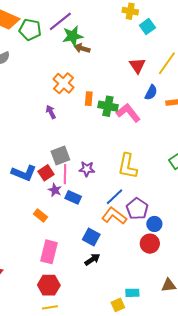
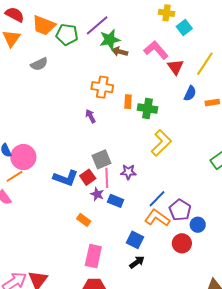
orange cross: (64, 83) -> (102, 87), turned -30
pink L-shape: (128, 113) -> (156, 50), moved
yellow L-shape: (128, 166) -> (161, 143), moved, turned -144
red circle: (150, 244) -> (182, 243), moved

